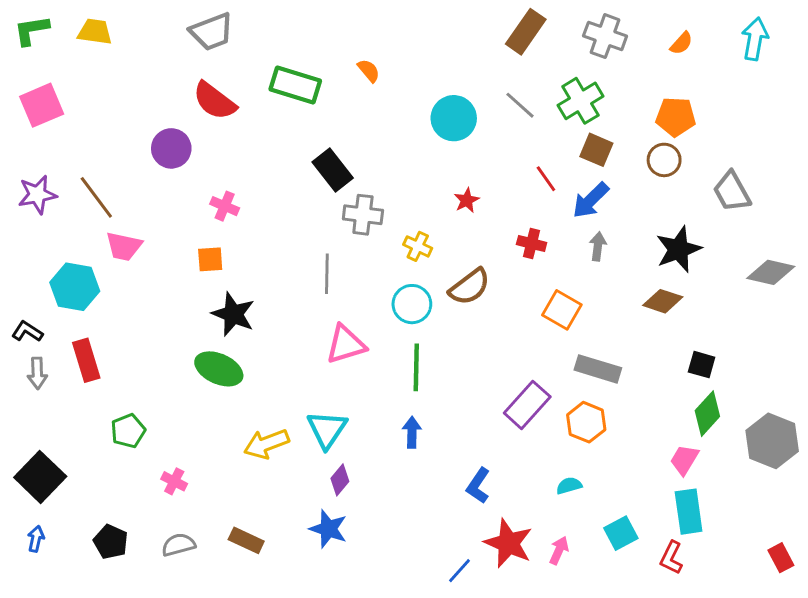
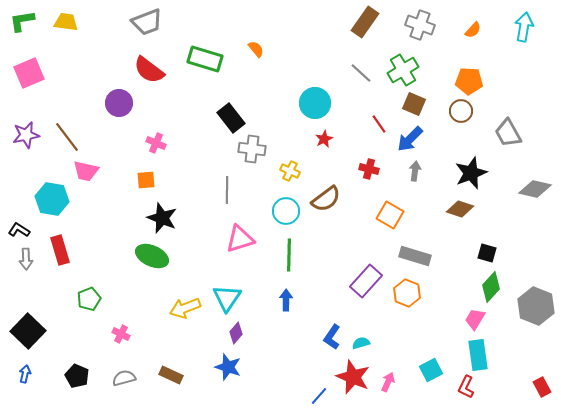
cyan circle: (454, 118) -> (315, 103), moved
cyan semicircle: (569, 486) -> (361, 343), moved

